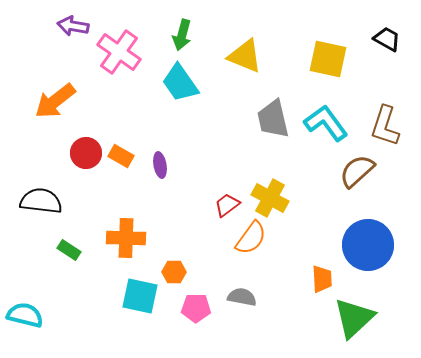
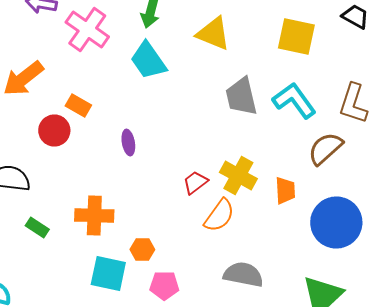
orange rectangle: (121, 156) -> (78, 106), moved
orange trapezoid: (322, 279) -> (285, 190), moved
gray semicircle: (242, 297) -> (243, 274), moved, size x1.4

